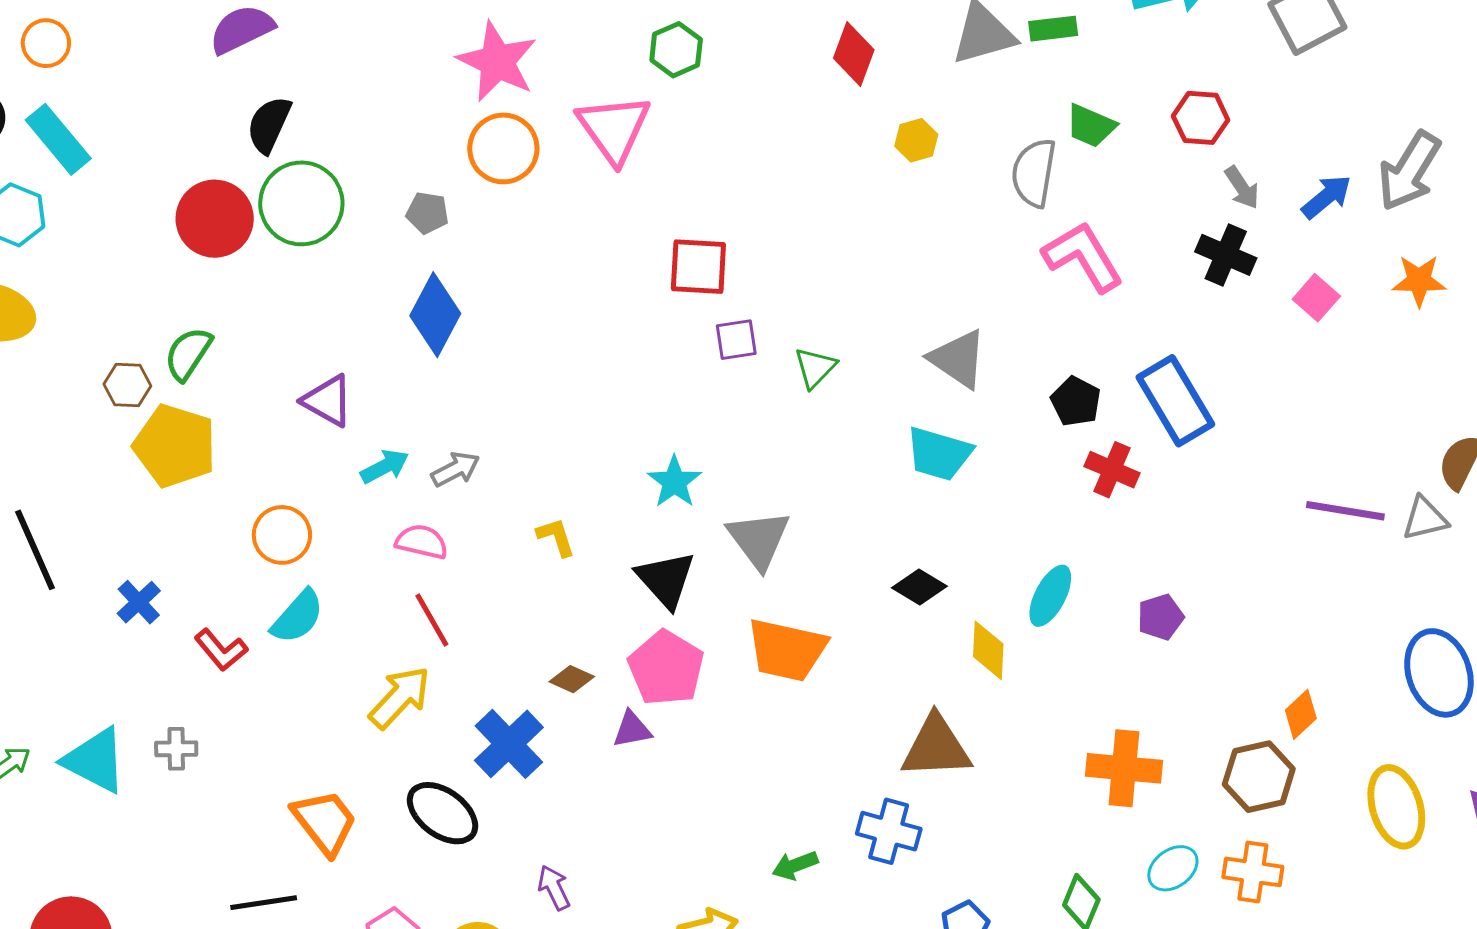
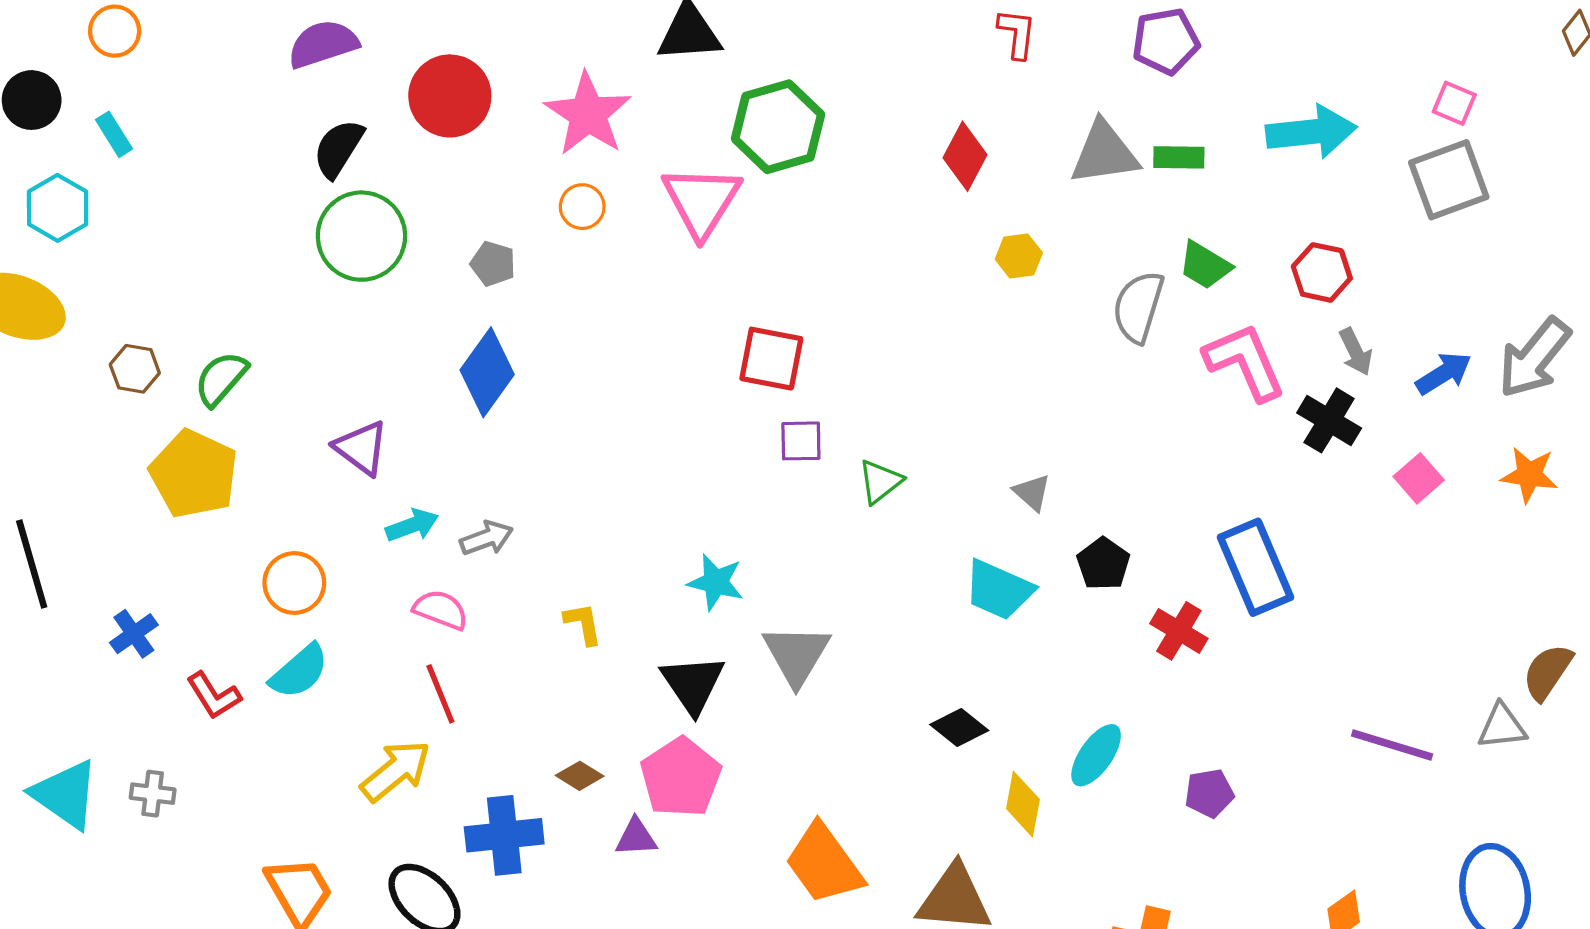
green hexagon: (676, 50) -> (778, 127), size x1.6
cyan rectangle: (58, 139) -> (114, 134), size x0.6
orange circle: (503, 148) -> (582, 207), size x0.6
red circle: (215, 219) -> (450, 96), moved
pink L-shape: (1083, 257) -> (1245, 362), moved
gray triangle: (958, 359) -> (1032, 492), size x0.6
brown hexagon: (127, 385) -> (135, 369), moved
black pentagon: (1076, 401) -> (1103, 564), moved
cyan star: (674, 482) -> (716, 582), turned -30
purple line: (1345, 511) -> (1392, 745), moved
orange trapezoid: (787, 650) -> (824, 864), moved, turned 34
blue cross: (509, 744) -> (504, 835), turned 30

